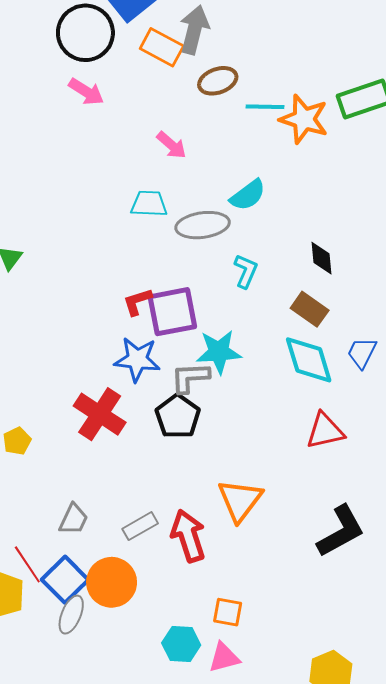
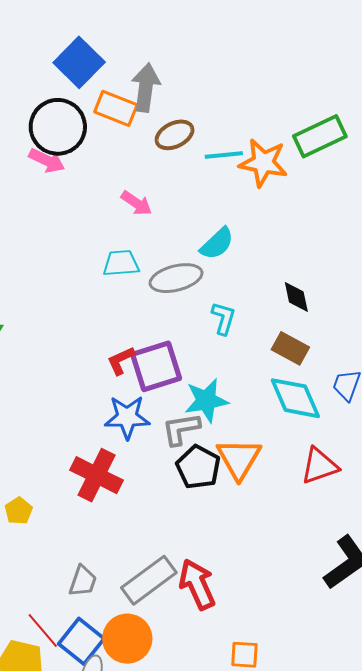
black circle: (85, 33) -> (58, 127), moved
black pentagon: (178, 416) -> (198, 467), moved
orange triangle: (240, 500) -> (239, 459), moved
gray rectangle: (140, 526) -> (149, 580), size x1.6

